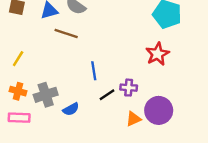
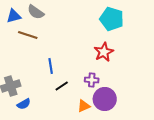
purple cross: (129, 88) -> (92, 80), moved
blue semicircle: (71, 109) -> (24, 104), moved

